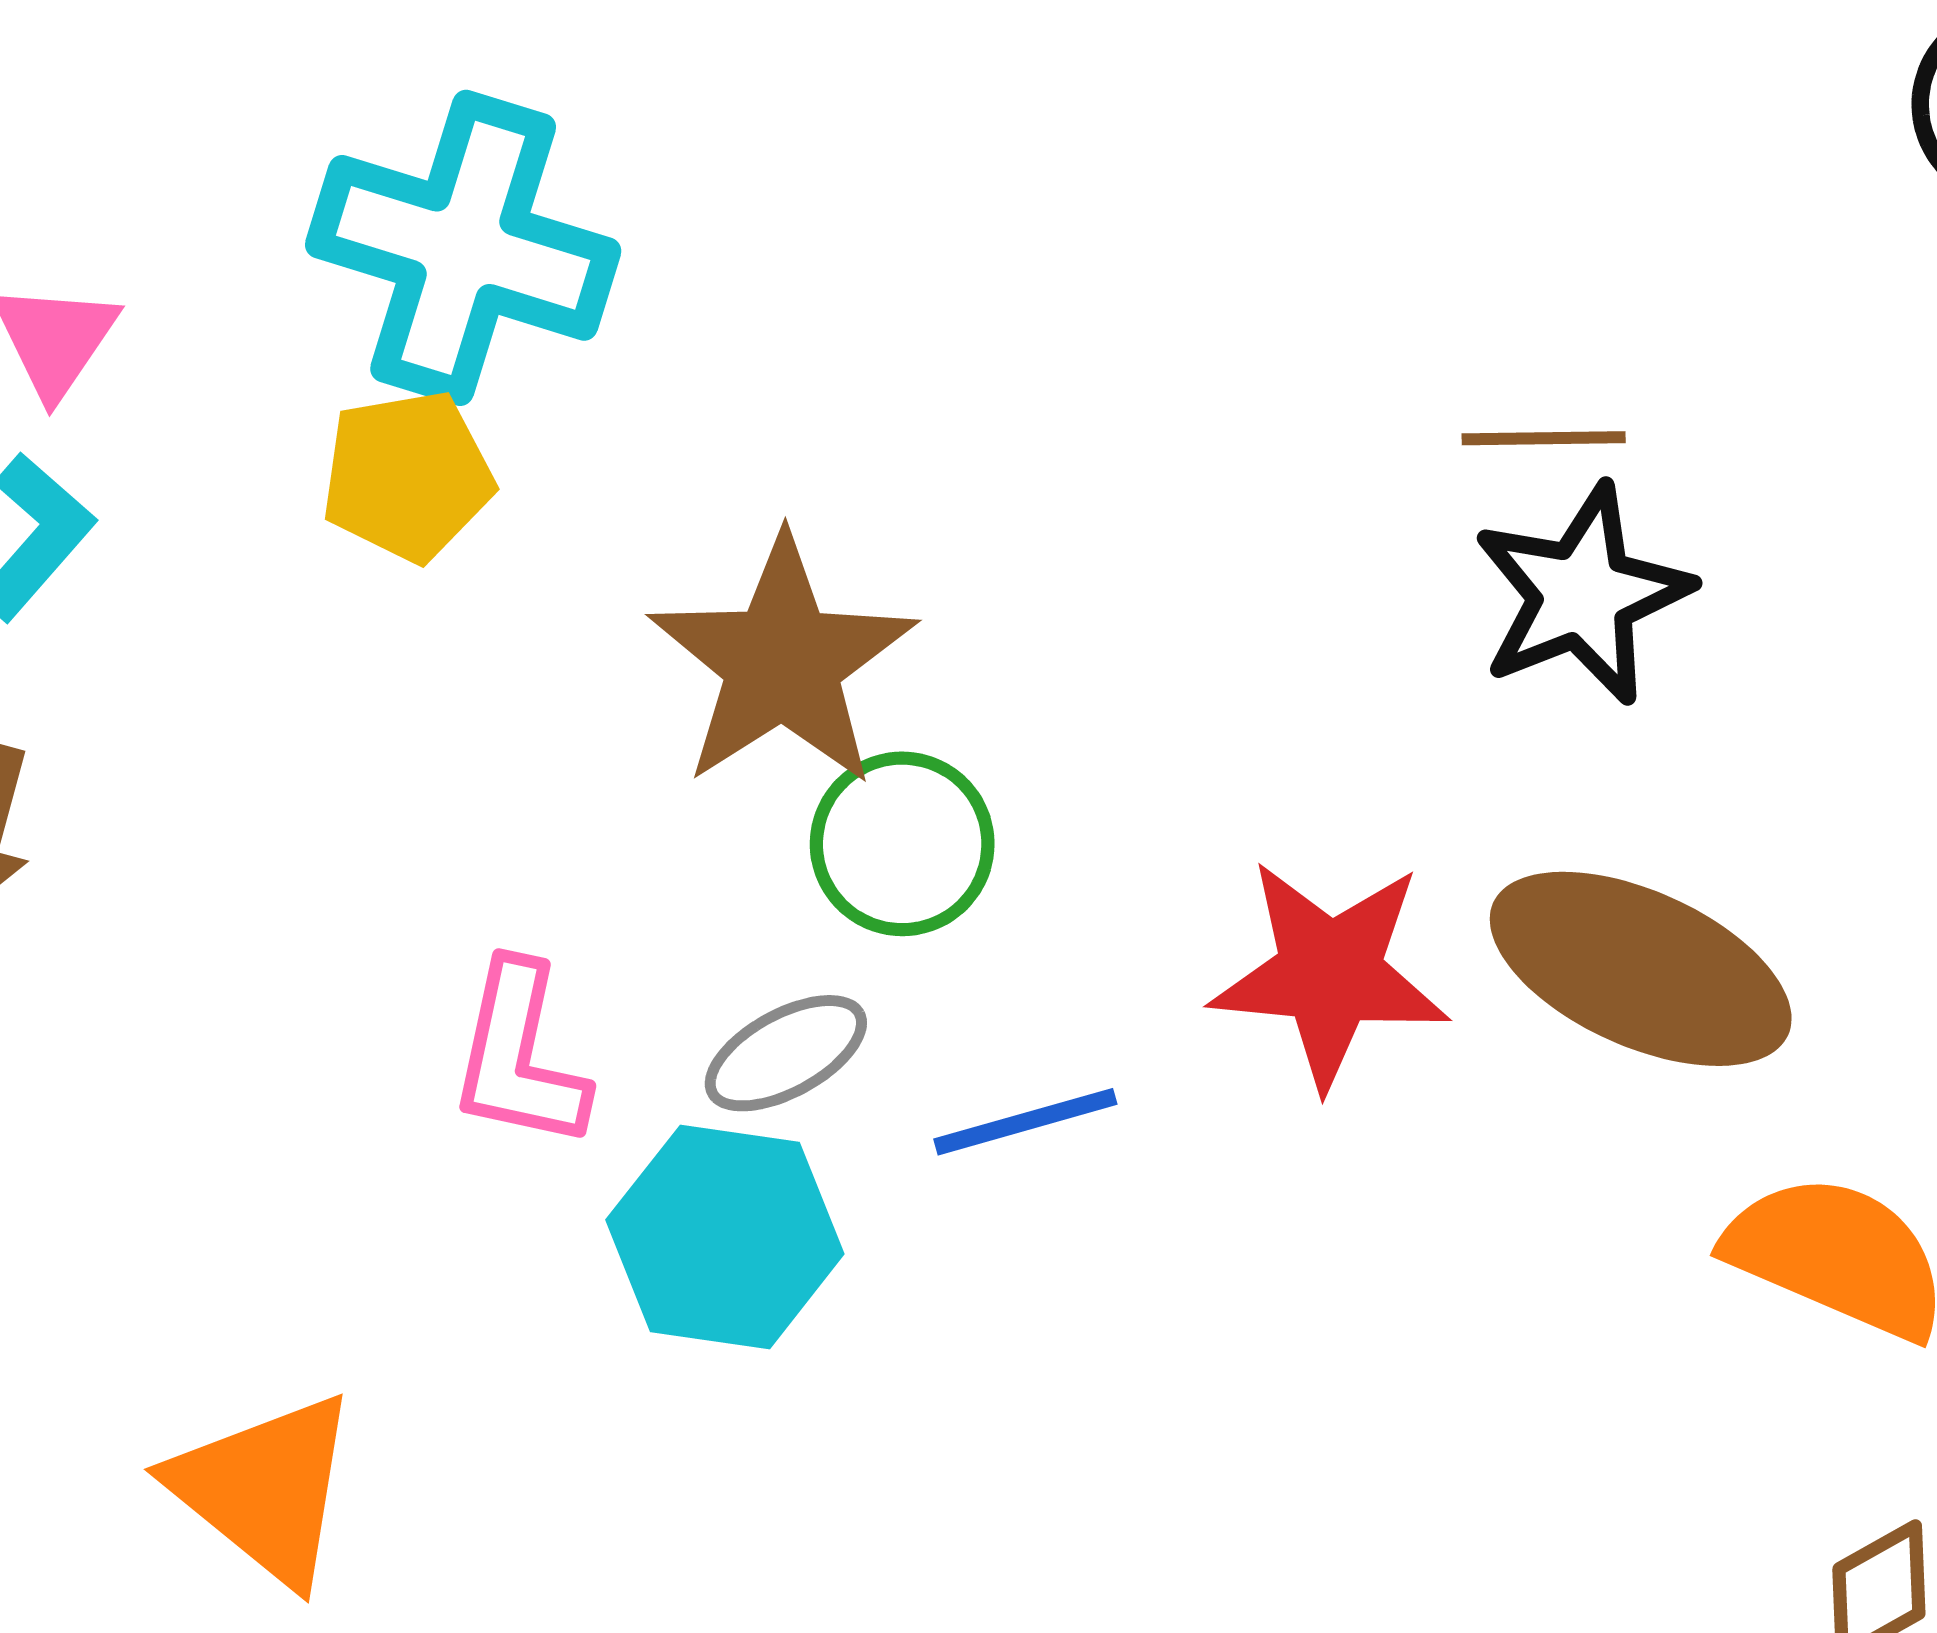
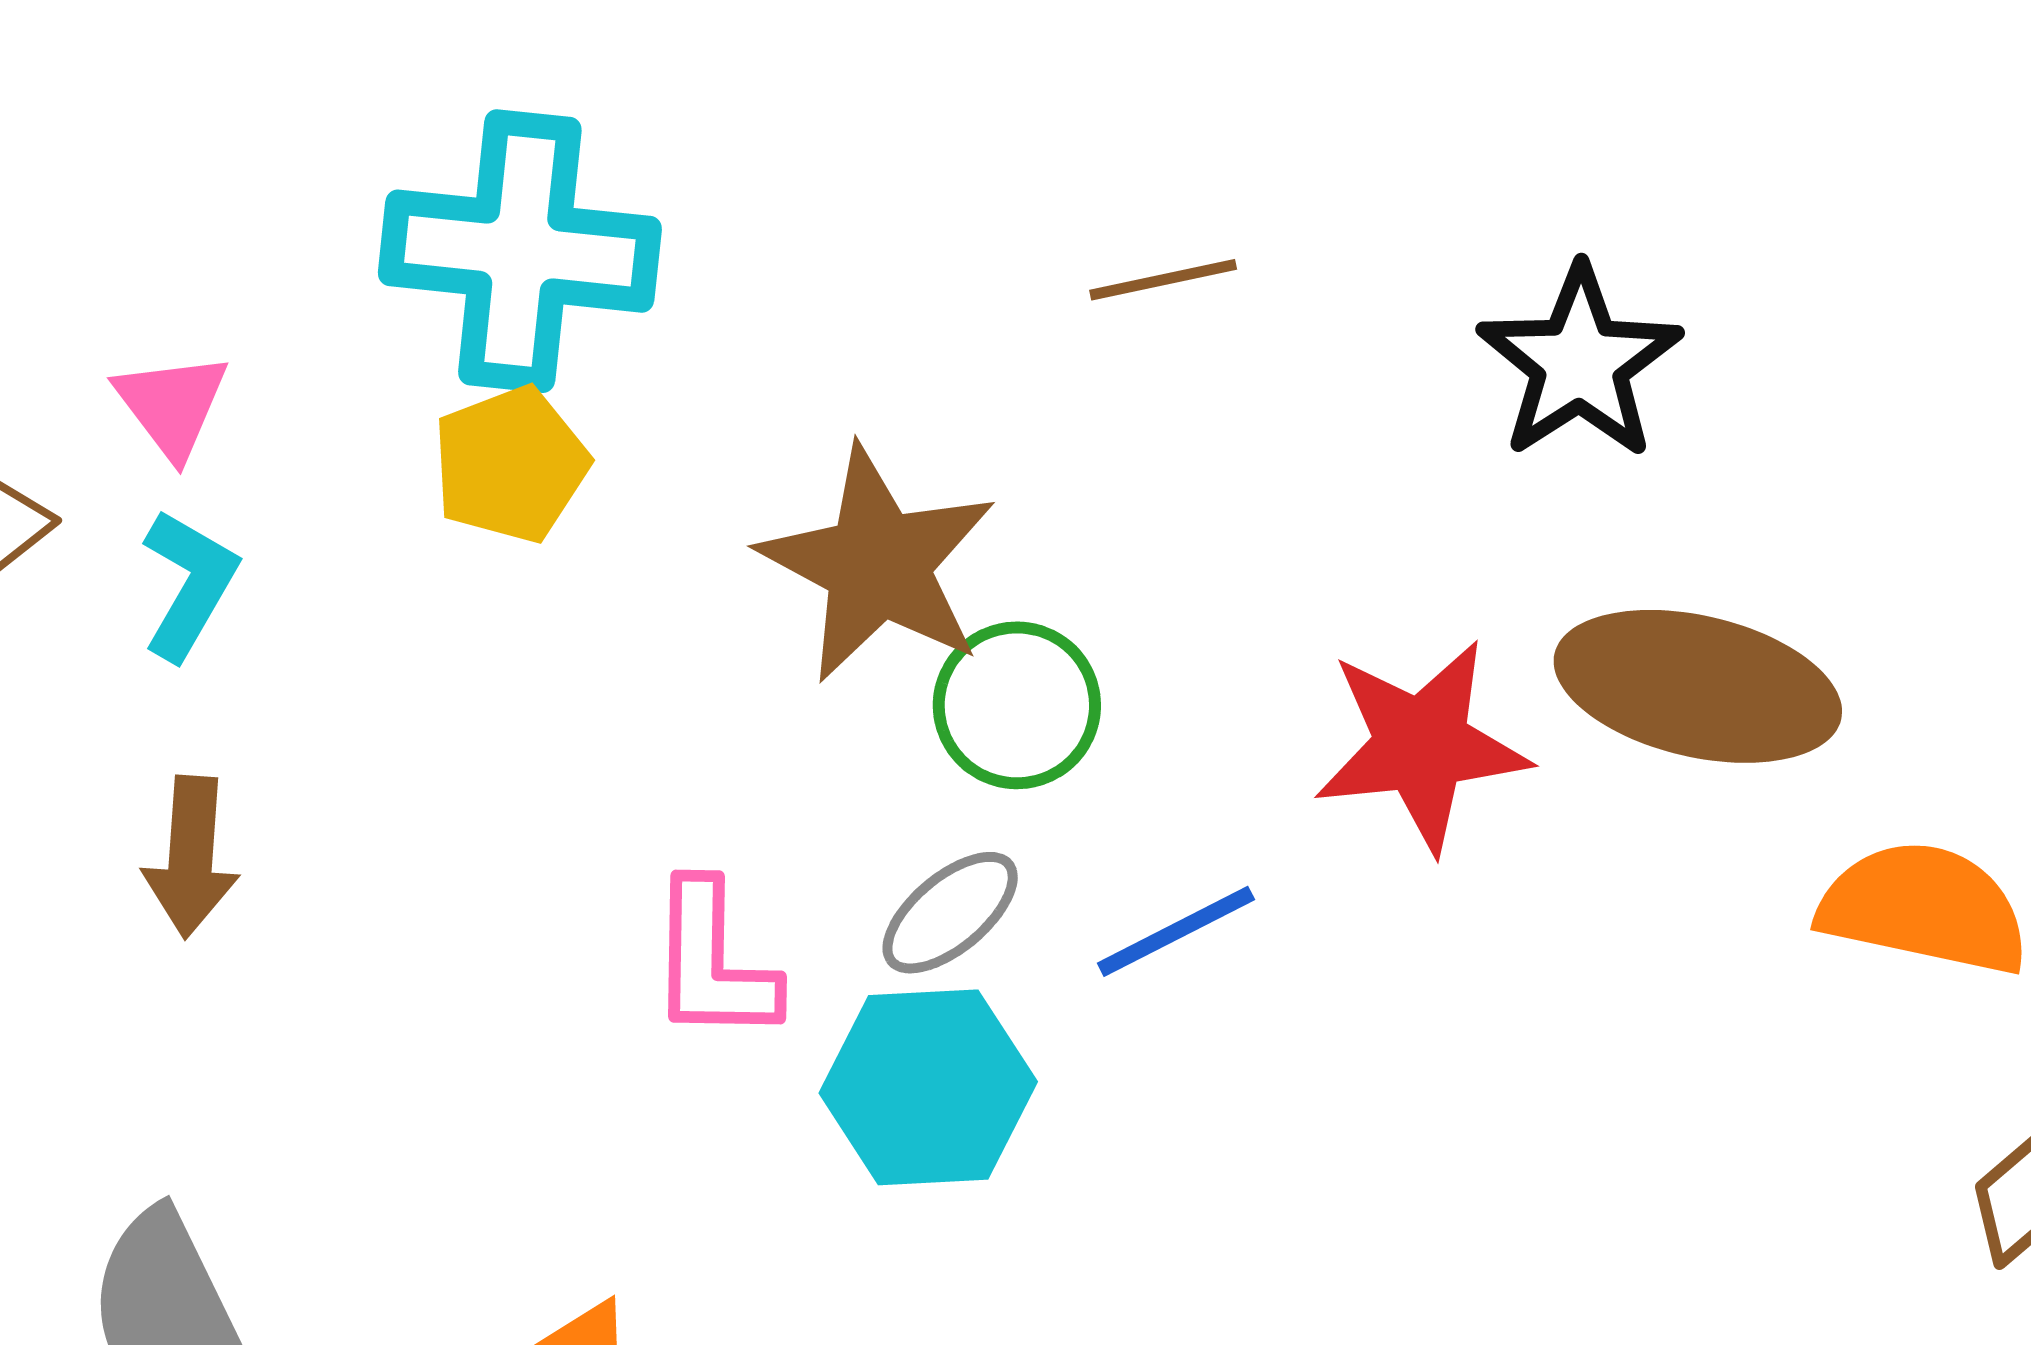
brown line: (1544, 438) -> (1163, 280), moved

